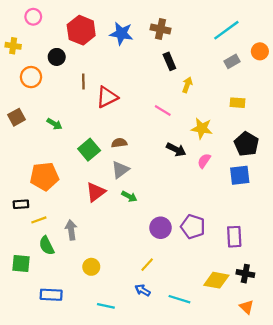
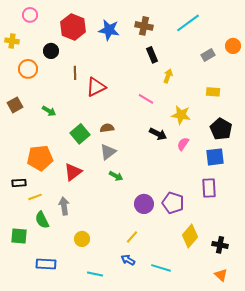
cyan line: (226, 30) -> (188, 23), moved
red triangle: (96, 192) -> (73, 172), moved
purple rectangle: (234, 237) -> (209, 188), moved
yellow diamond: (216, 280) -> (190, 236), moved, turned -60

